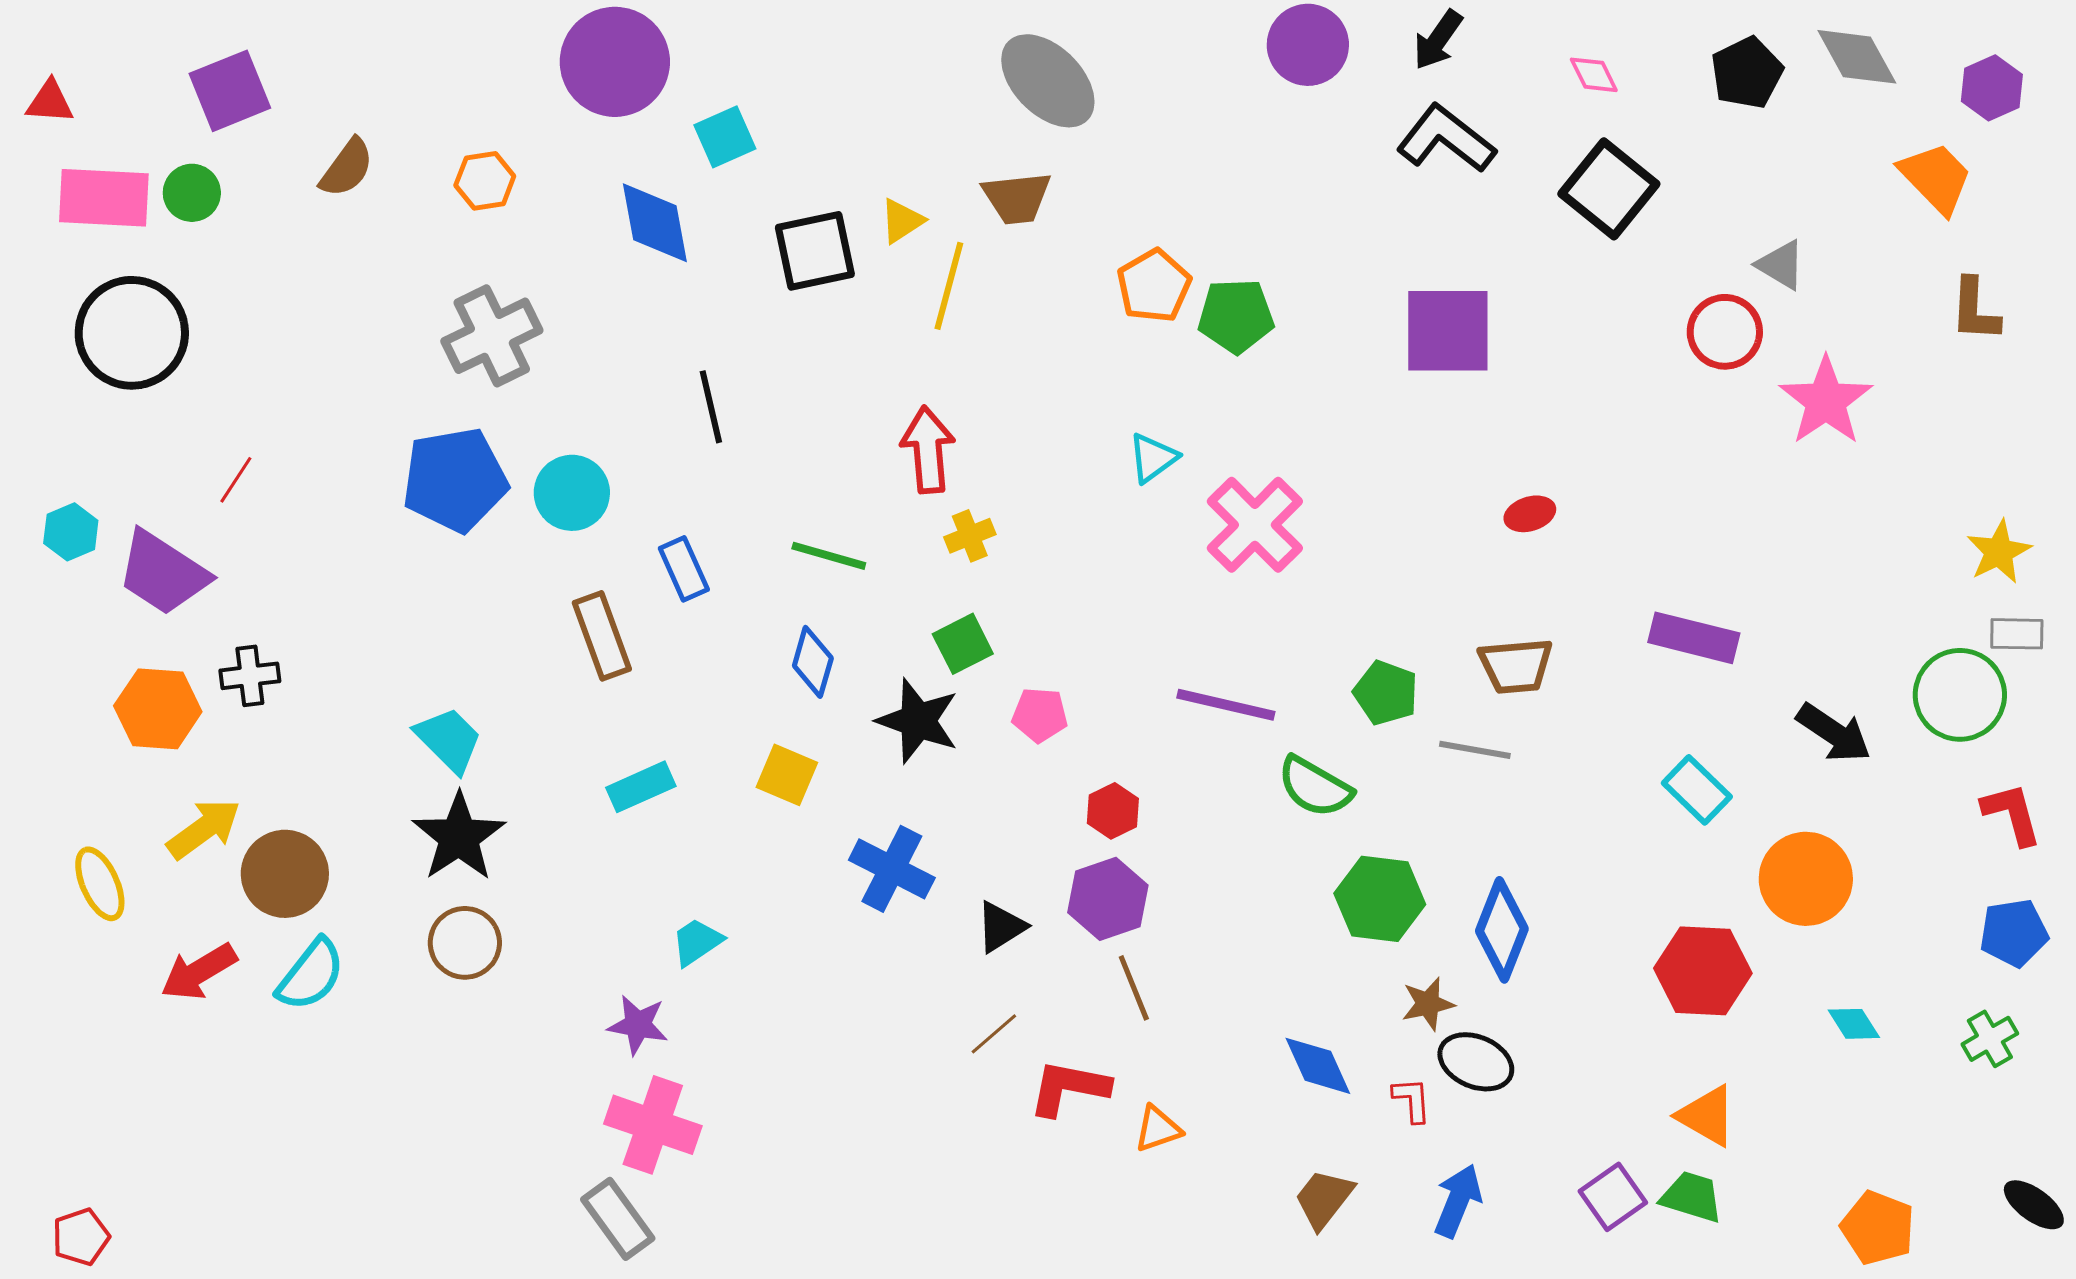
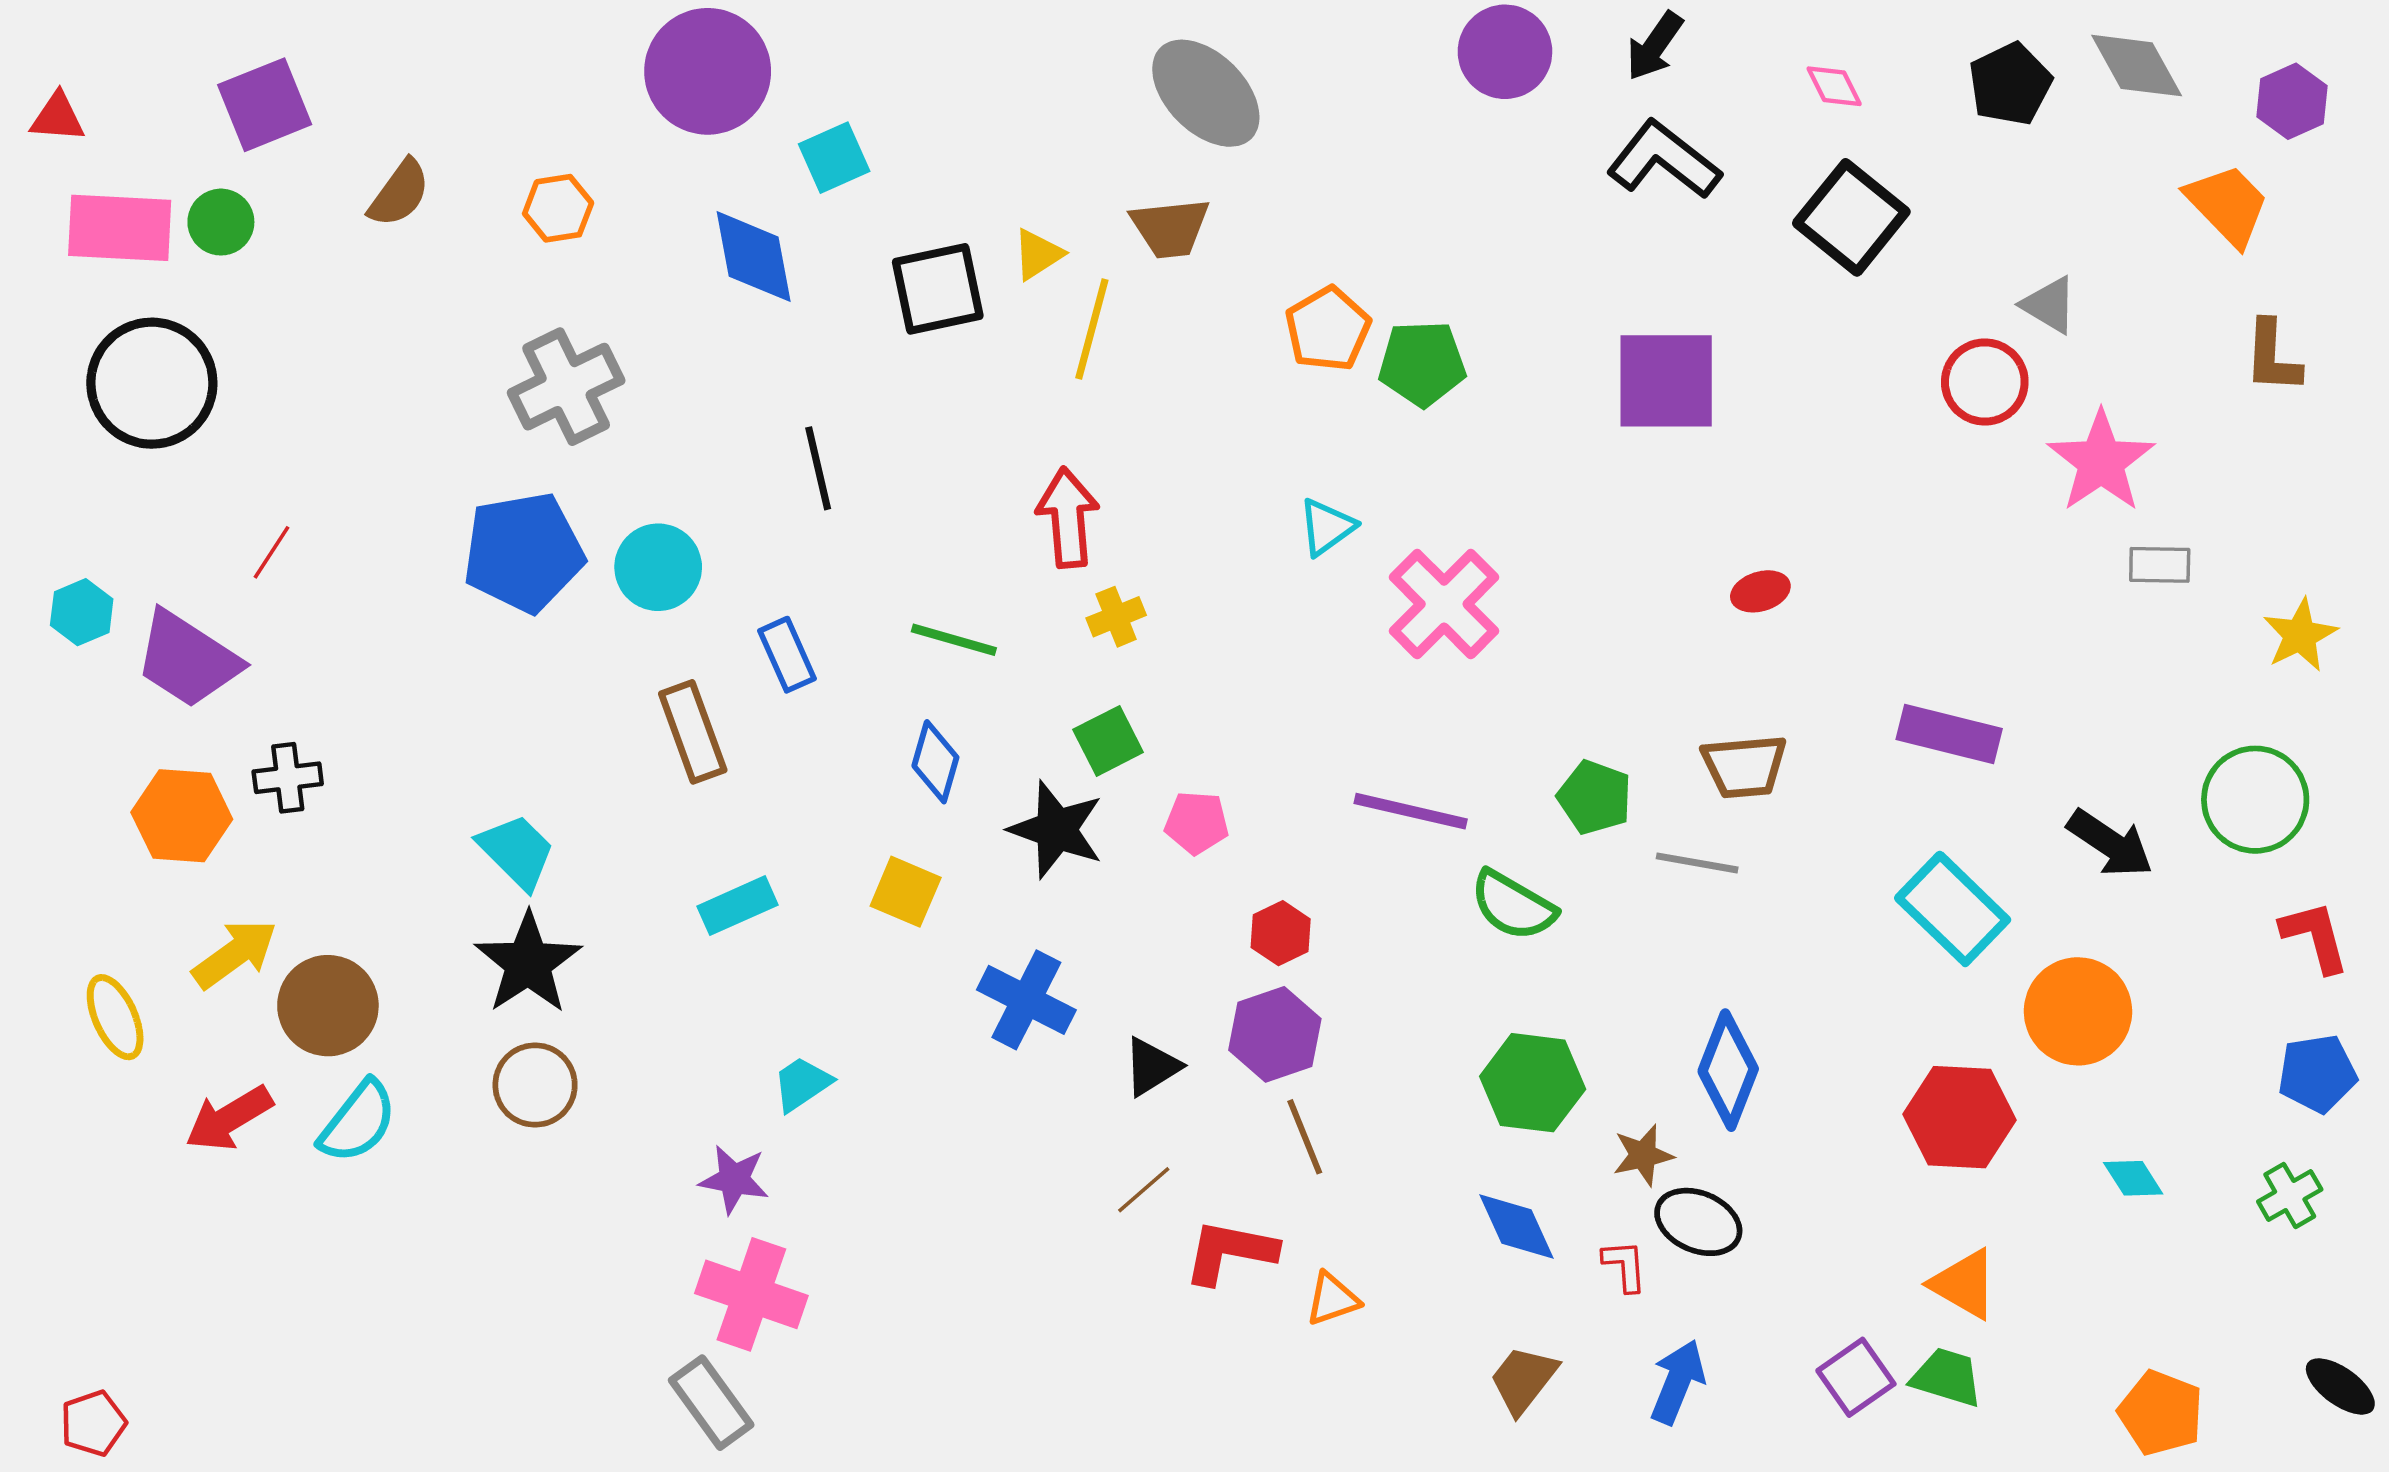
gray rectangle: (2017, 634) -> (2160, 565), moved
cyan rectangle: (1697, 790) -> (1953, 909), size x1.4
green hexagon: (1380, 899) -> (1533, 1083), moved

